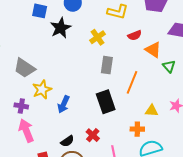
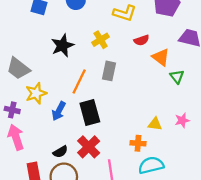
black star: (61, 28) -> (62, 46), moved
orange line: (132, 82) -> (79, 81), moved
black rectangle: (106, 102) -> (90, 113), moved
red cross: (93, 135) -> (89, 147), size x1.5

